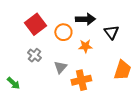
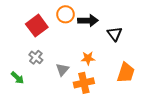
orange circle: (63, 32) -> (65, 14), moved
orange star: (85, 46) -> (88, 58), moved
green arrow: (13, 83) -> (17, 78), moved

